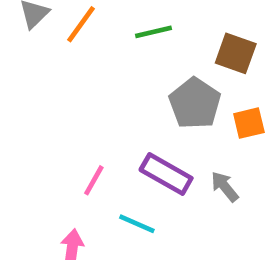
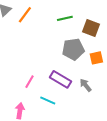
green line: (154, 32) -> (65, 18), moved
gray pentagon: (195, 103) -> (73, 49), turned 30

